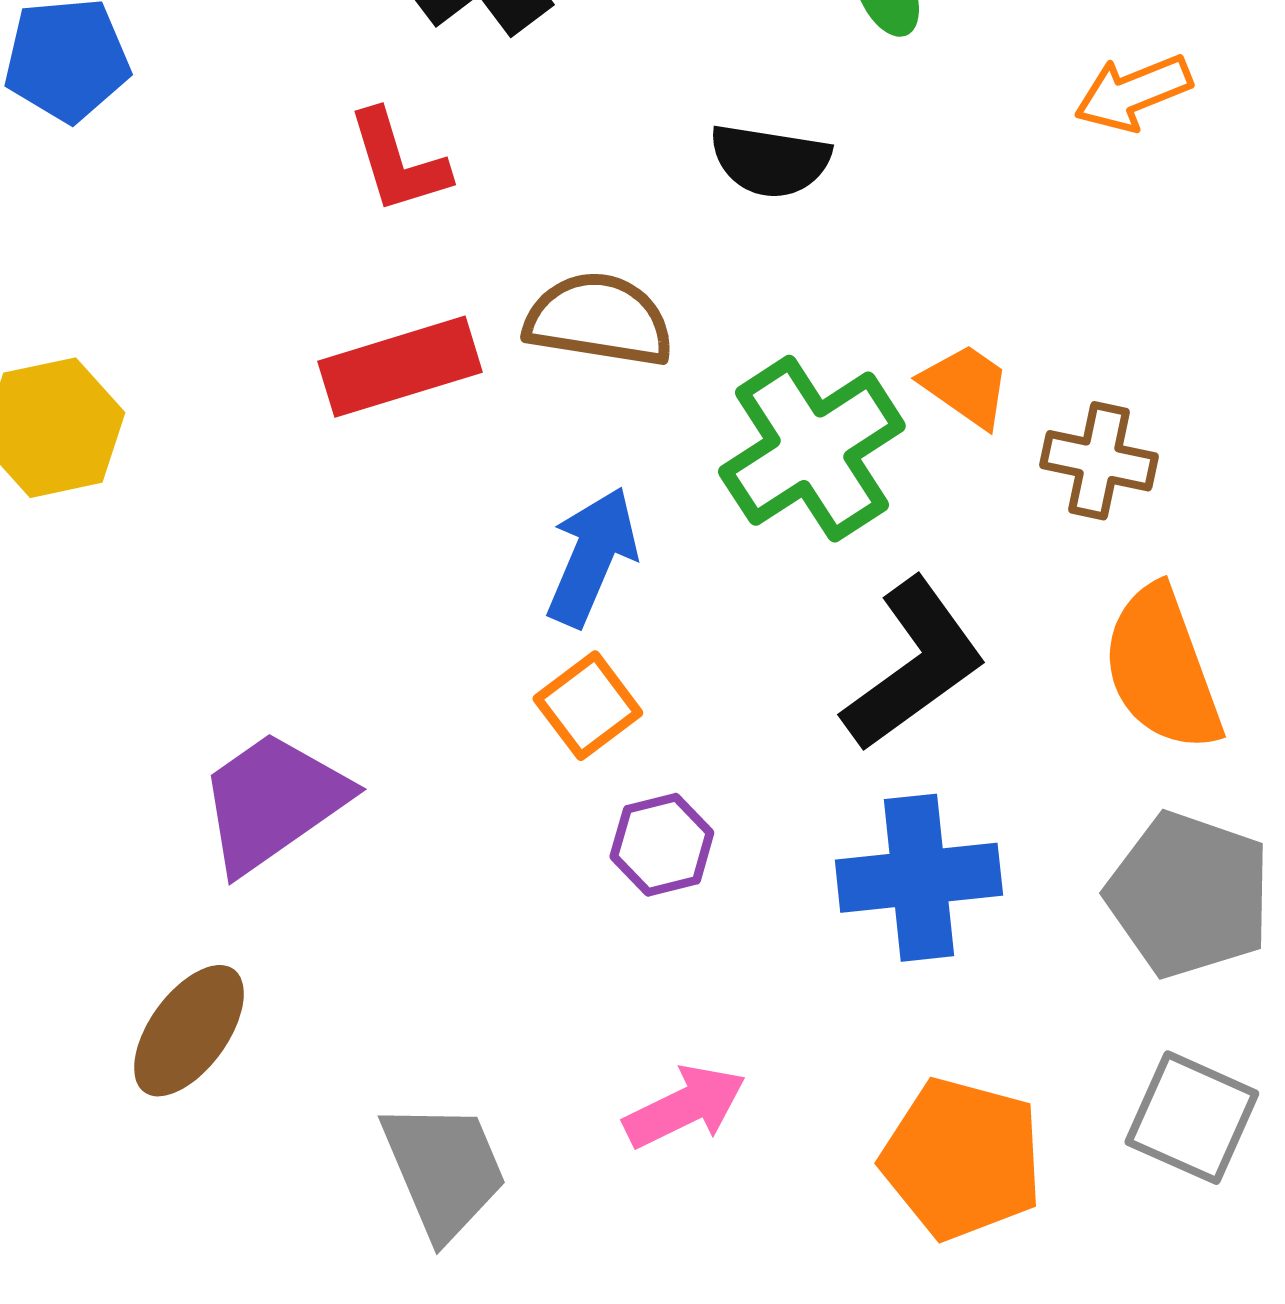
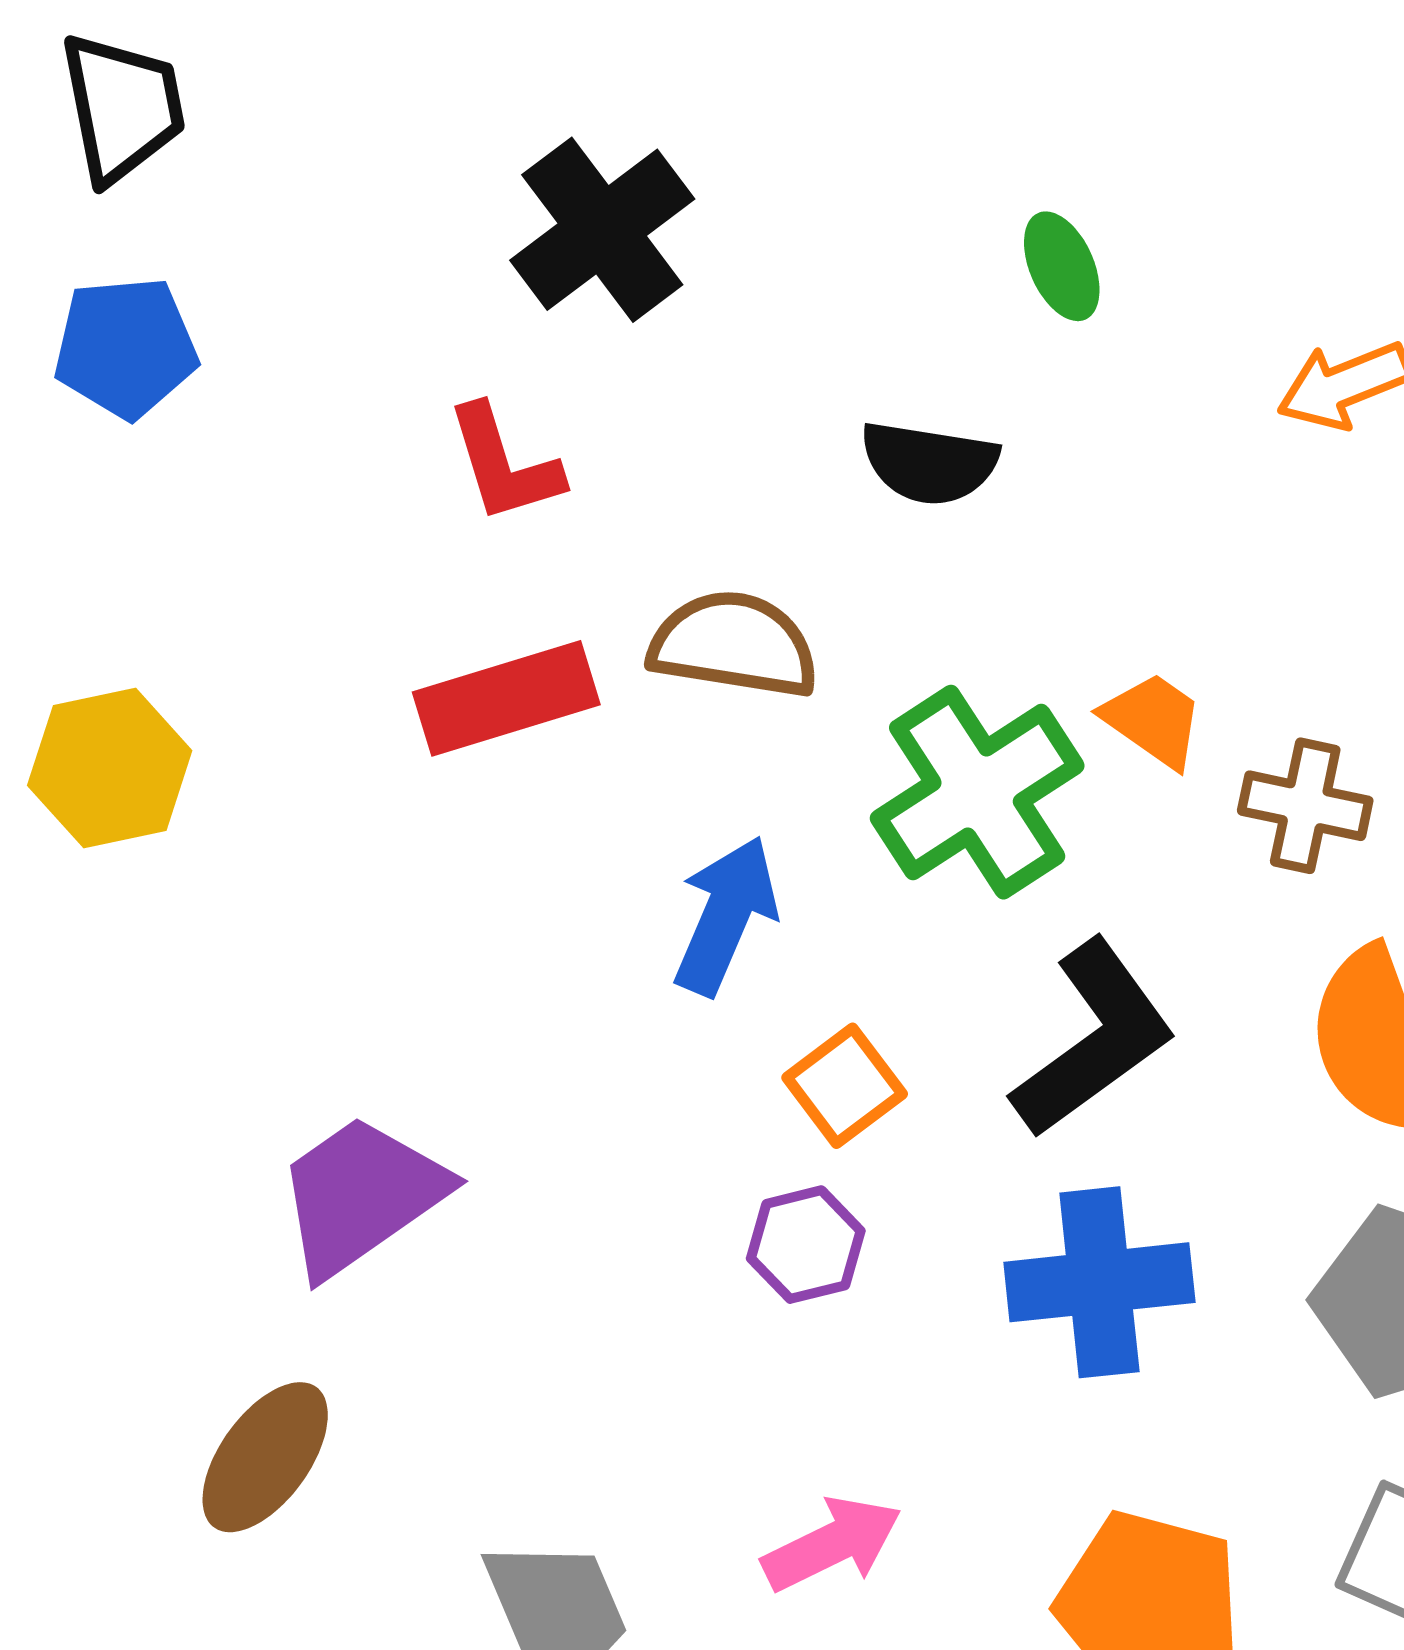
orange square: (588, 706) -> (845, 1086), moved

